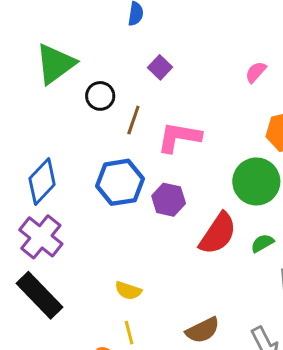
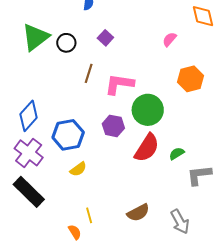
black circle: (100, 96) -> (66, 43), moved
green circle: (256, 181) -> (148, 110), moved
blue hexagon: (120, 182) -> (68, 135), moved
yellow semicircle: (128, 291) -> (78, 169), moved, turned -54

